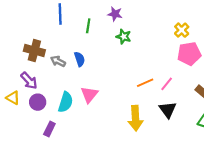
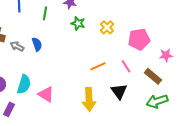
yellow cross: (182, 30) -> (107, 27), moved
pink line: (167, 84) -> (126, 66), moved, turned -72
pink triangle: (89, 95) -> (46, 94), moved, turned -36

